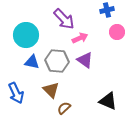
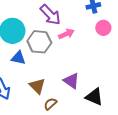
purple triangle: (85, 60) -> (71, 81), moved
gray hexagon: (57, 61) -> (39, 42), moved

